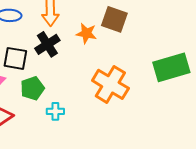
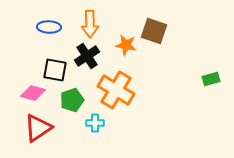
green rectangle: (171, 67) -> (211, 79), size x0.5
orange cross: (110, 84) -> (116, 90), moved

